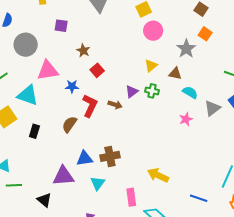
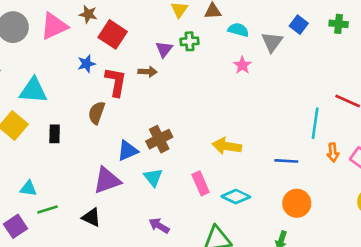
pink triangle: (48, 70) -> (54, 26), moved
red square: (97, 70) -> (113, 34), size x1.5

